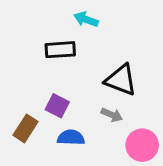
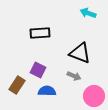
cyan arrow: (86, 19) -> (88, 13), moved

